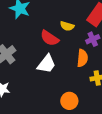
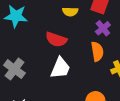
yellow semicircle: (67, 26) -> (70, 12), moved

